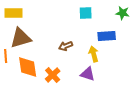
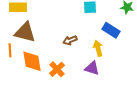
blue rectangle: (107, 36) -> (111, 30), turned 36
brown triangle: (21, 38) -> (25, 32), turned 30

